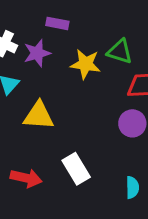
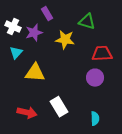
purple rectangle: (57, 23) -> (47, 14), turned 48
green triangle: (120, 52) -> (87, 22), moved

